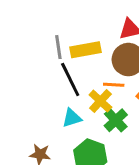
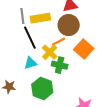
orange line: (114, 85) -> (59, 42), turned -32
green cross: (116, 120) -> (60, 65), turned -35

